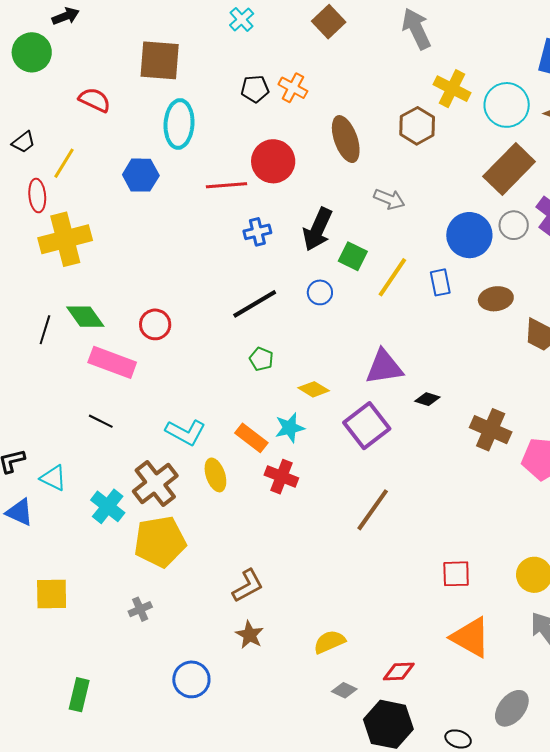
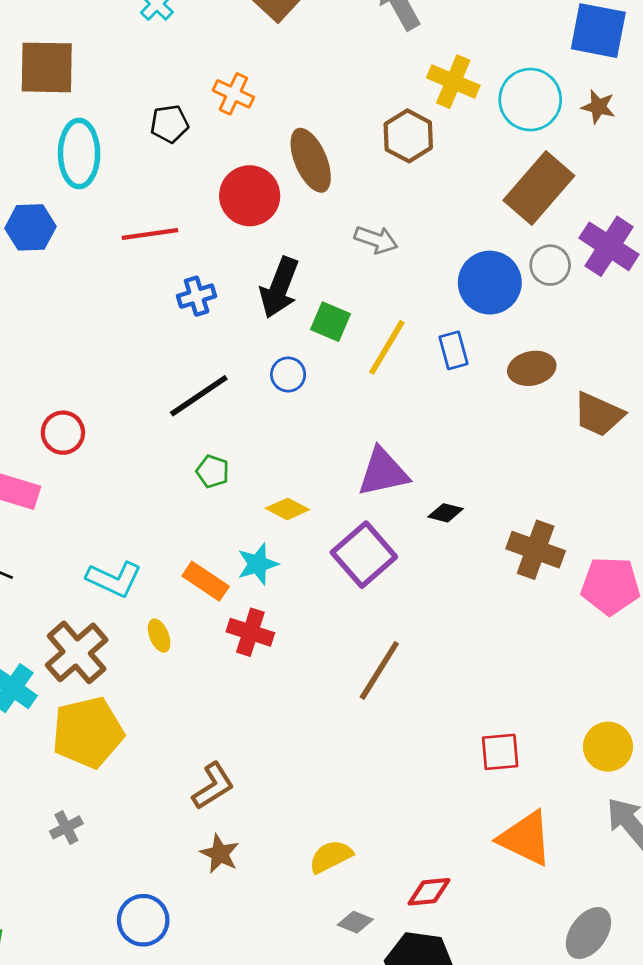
black pentagon: (255, 89) -> (169, 124), moved
red circle: (273, 161) -> (250, 196), moved
yellow ellipse: (215, 475) -> (159, 636), size x0.7

